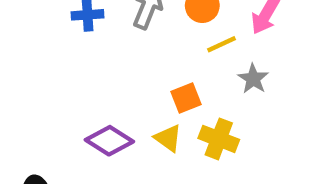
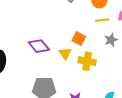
orange square: (186, 98) -> (79, 39), turned 32
yellow cross: (219, 139) -> (87, 61), turned -30

